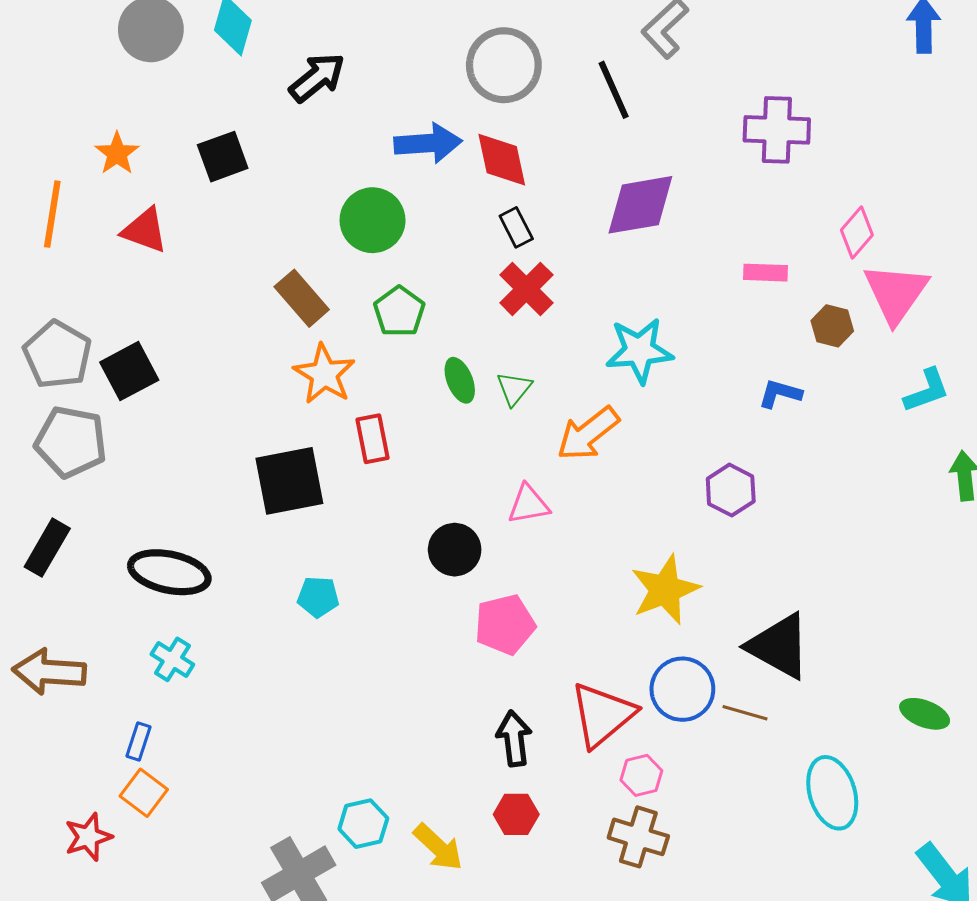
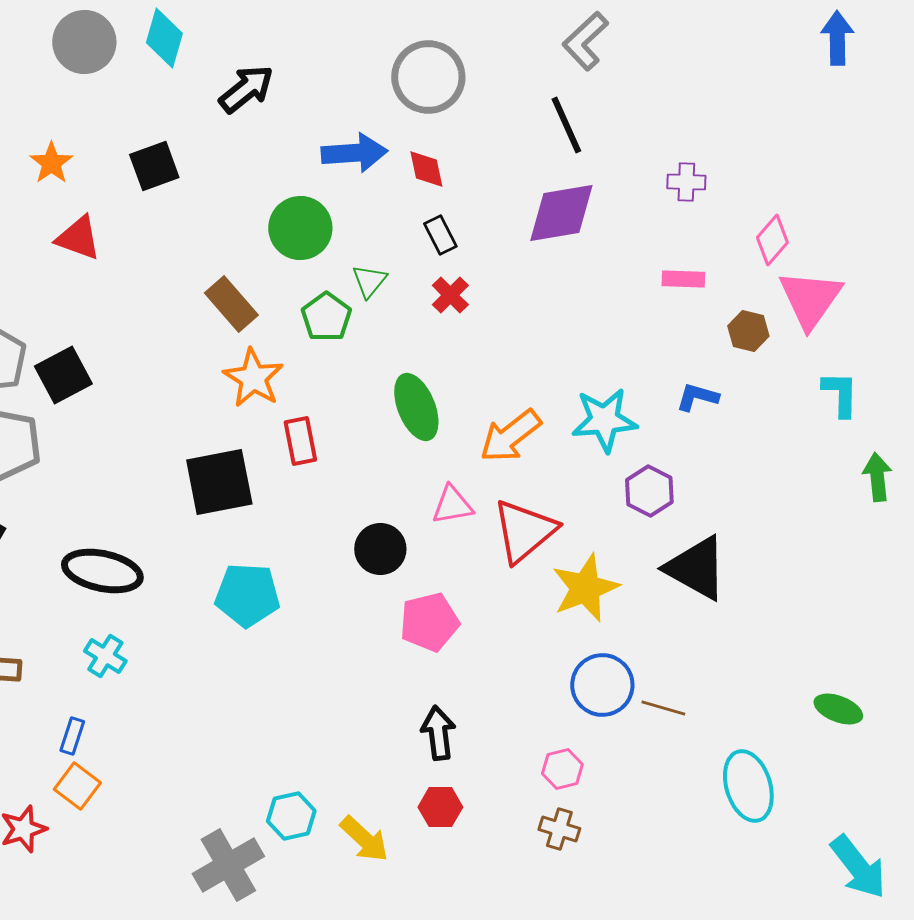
black line: (614, 90) -> (566, 125), moved
purple cross: (777, 130) -> (686, 182), moved, size x0.6
red diamond: (502, 160) -> (426, 169), size x0.7
red cross: (526, 289) -> (450, 295), size x0.7
cyan star: (639, 351) -> (604, 420), moved
green ellipse: (460, 380) -> (416, 407), moved, size x1.5
green triangle: (514, 388) -> (369, 281), moved
cyan L-shape: (927, 391) -> (840, 394), turned -69
cyan pentagon: (318, 597) -> (247, 595), size x1.6
black triangle: (779, 646) -> (696, 568), moved
red triangle: (602, 715) -> (524, 531), moved
brown cross: (638, 837) -> (559, 829), size x0.7

